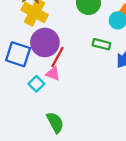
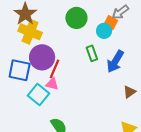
green rectangle: (101, 44) -> (92, 53), turned 63
cyan square: (36, 84) -> (39, 95), size x1.5

